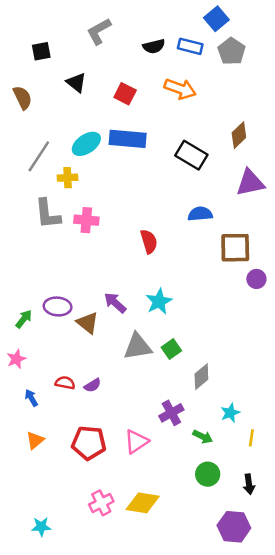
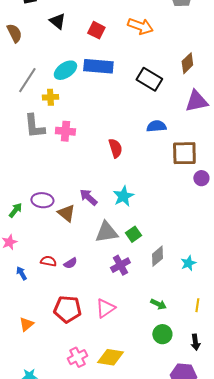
purple cross: (171, 413) -> (120, 265), moved
cyan star: (230, 413) -> (188, 263), moved
orange triangle: (35, 440) -> (26, 324), moved

